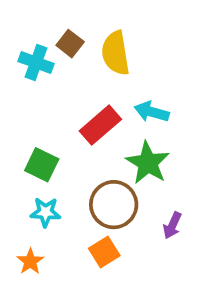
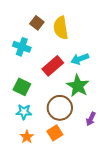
cyan cross: (36, 63) -> (22, 47), moved
cyan arrow: (152, 112) -> (80, 59), turned -36
orange star: (30, 261) -> (27, 137), moved

